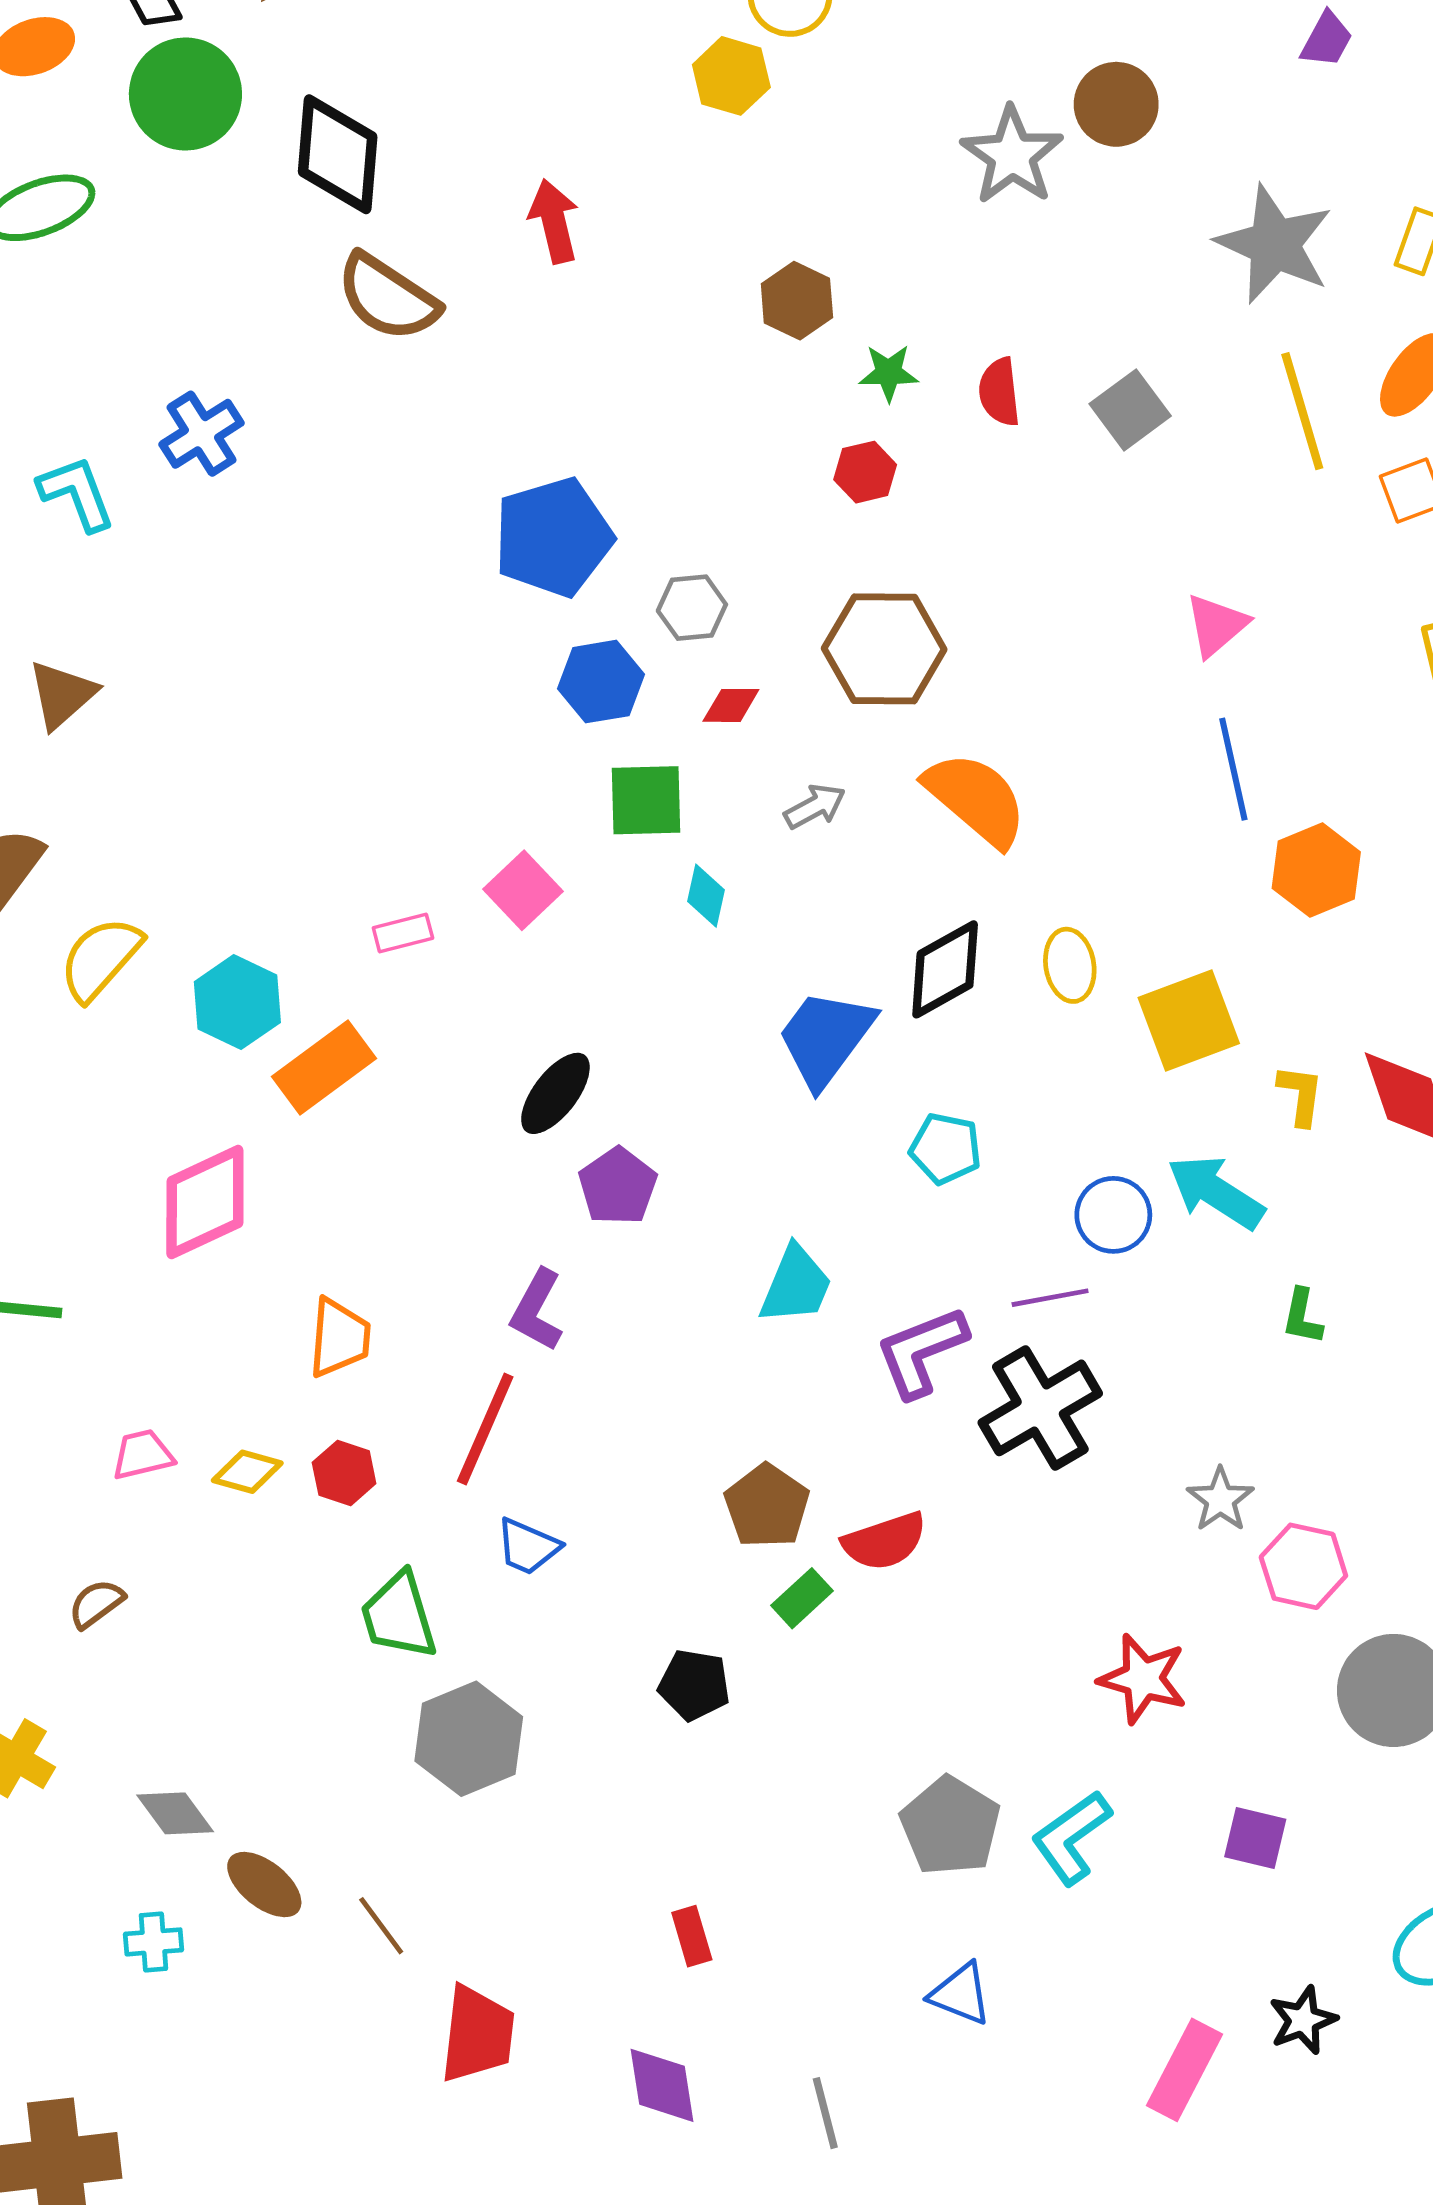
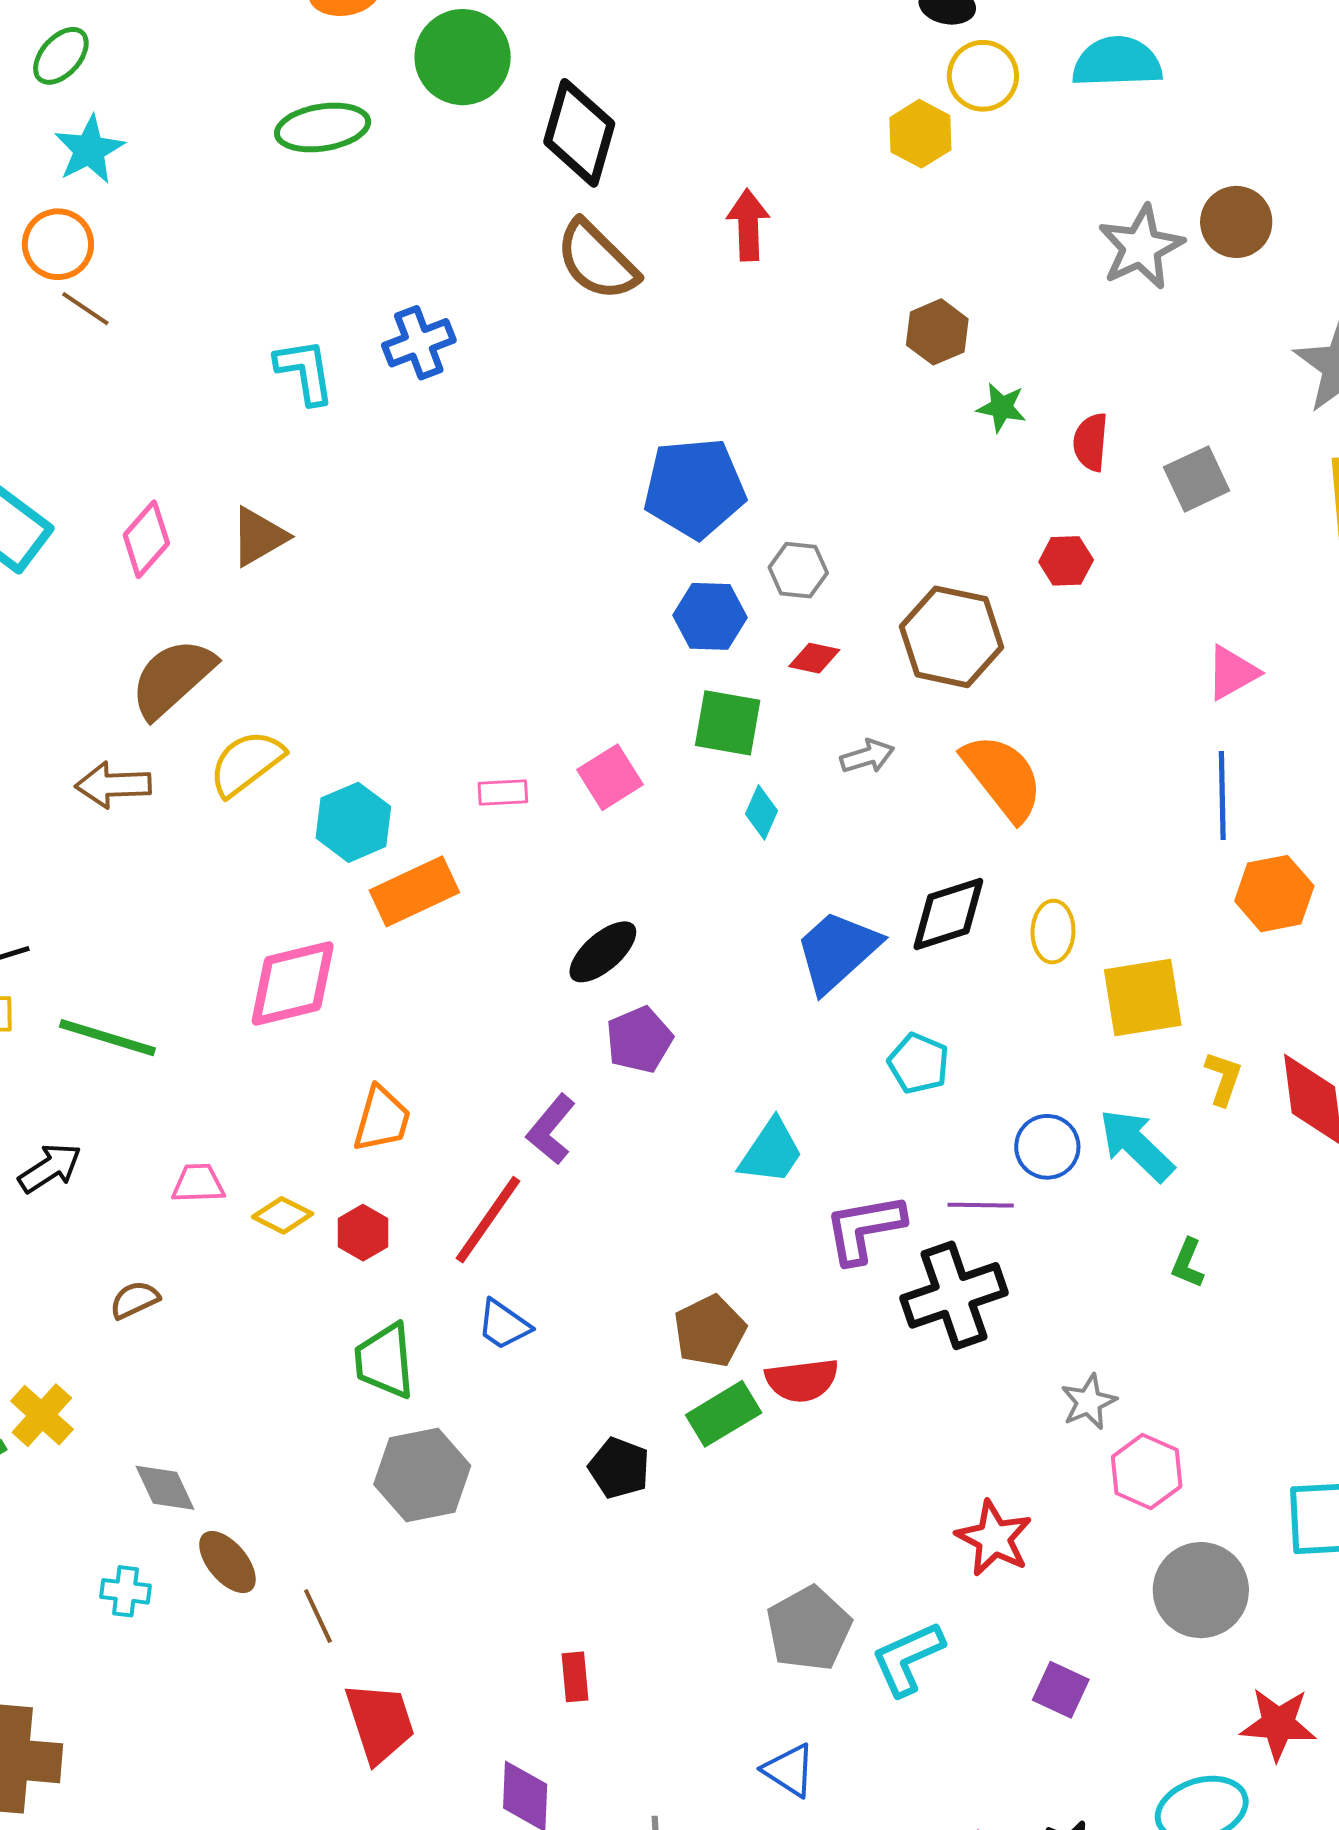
red hexagon: (865, 472) -> (1066, 561), moved
green rectangle: (802, 1598) -> (724, 1414), size x1.4
red trapezoid: (477, 2034) -> (380, 1723), turned -36

